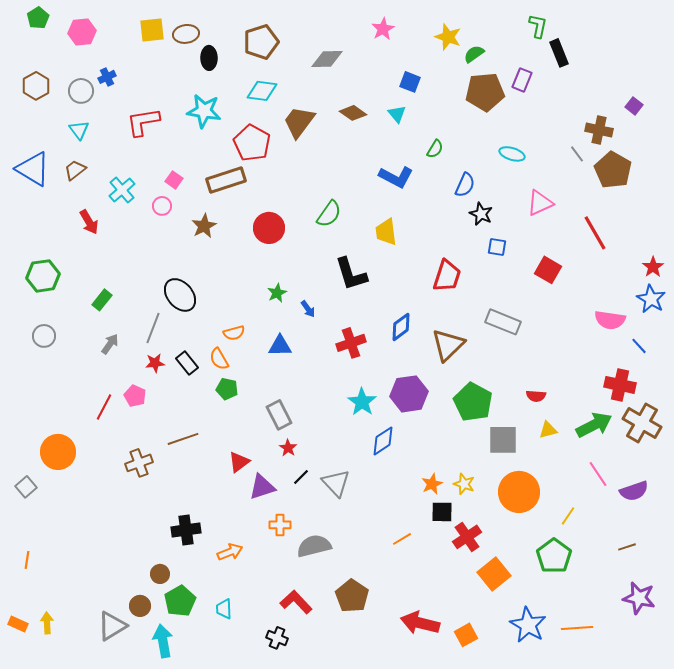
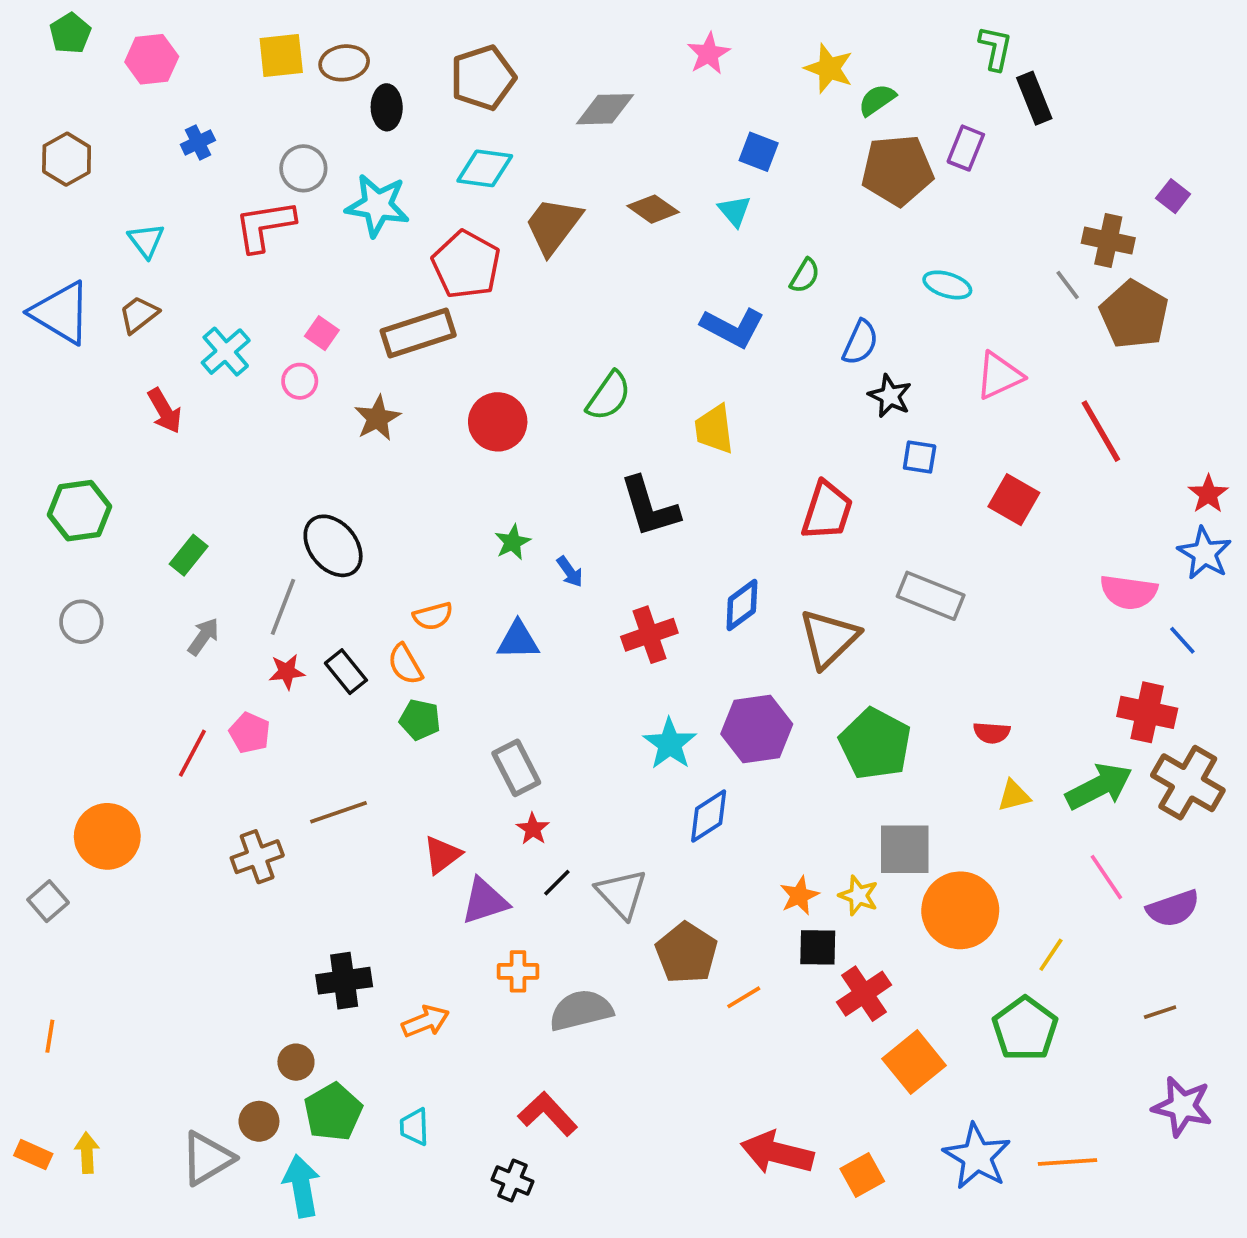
gray circle: (81, 91) -> (303, 168), moved
gray square: (503, 440) -> (905, 849), moved
brown pentagon: (352, 596) -> (686, 953), moved

